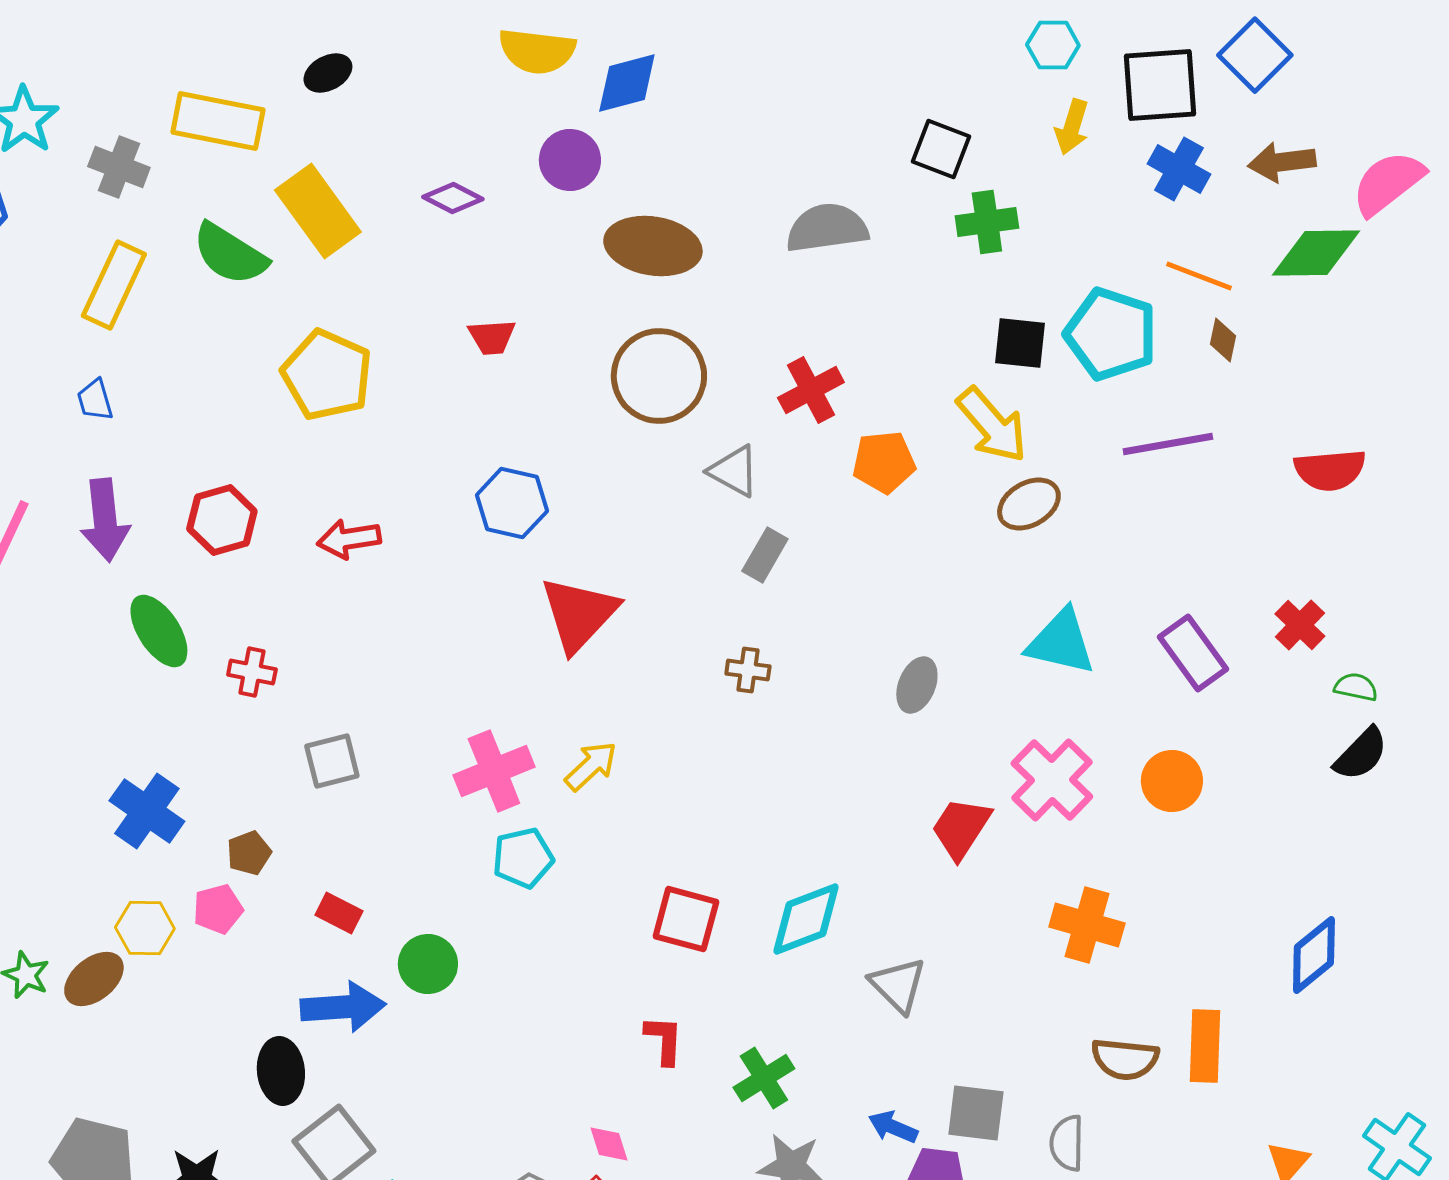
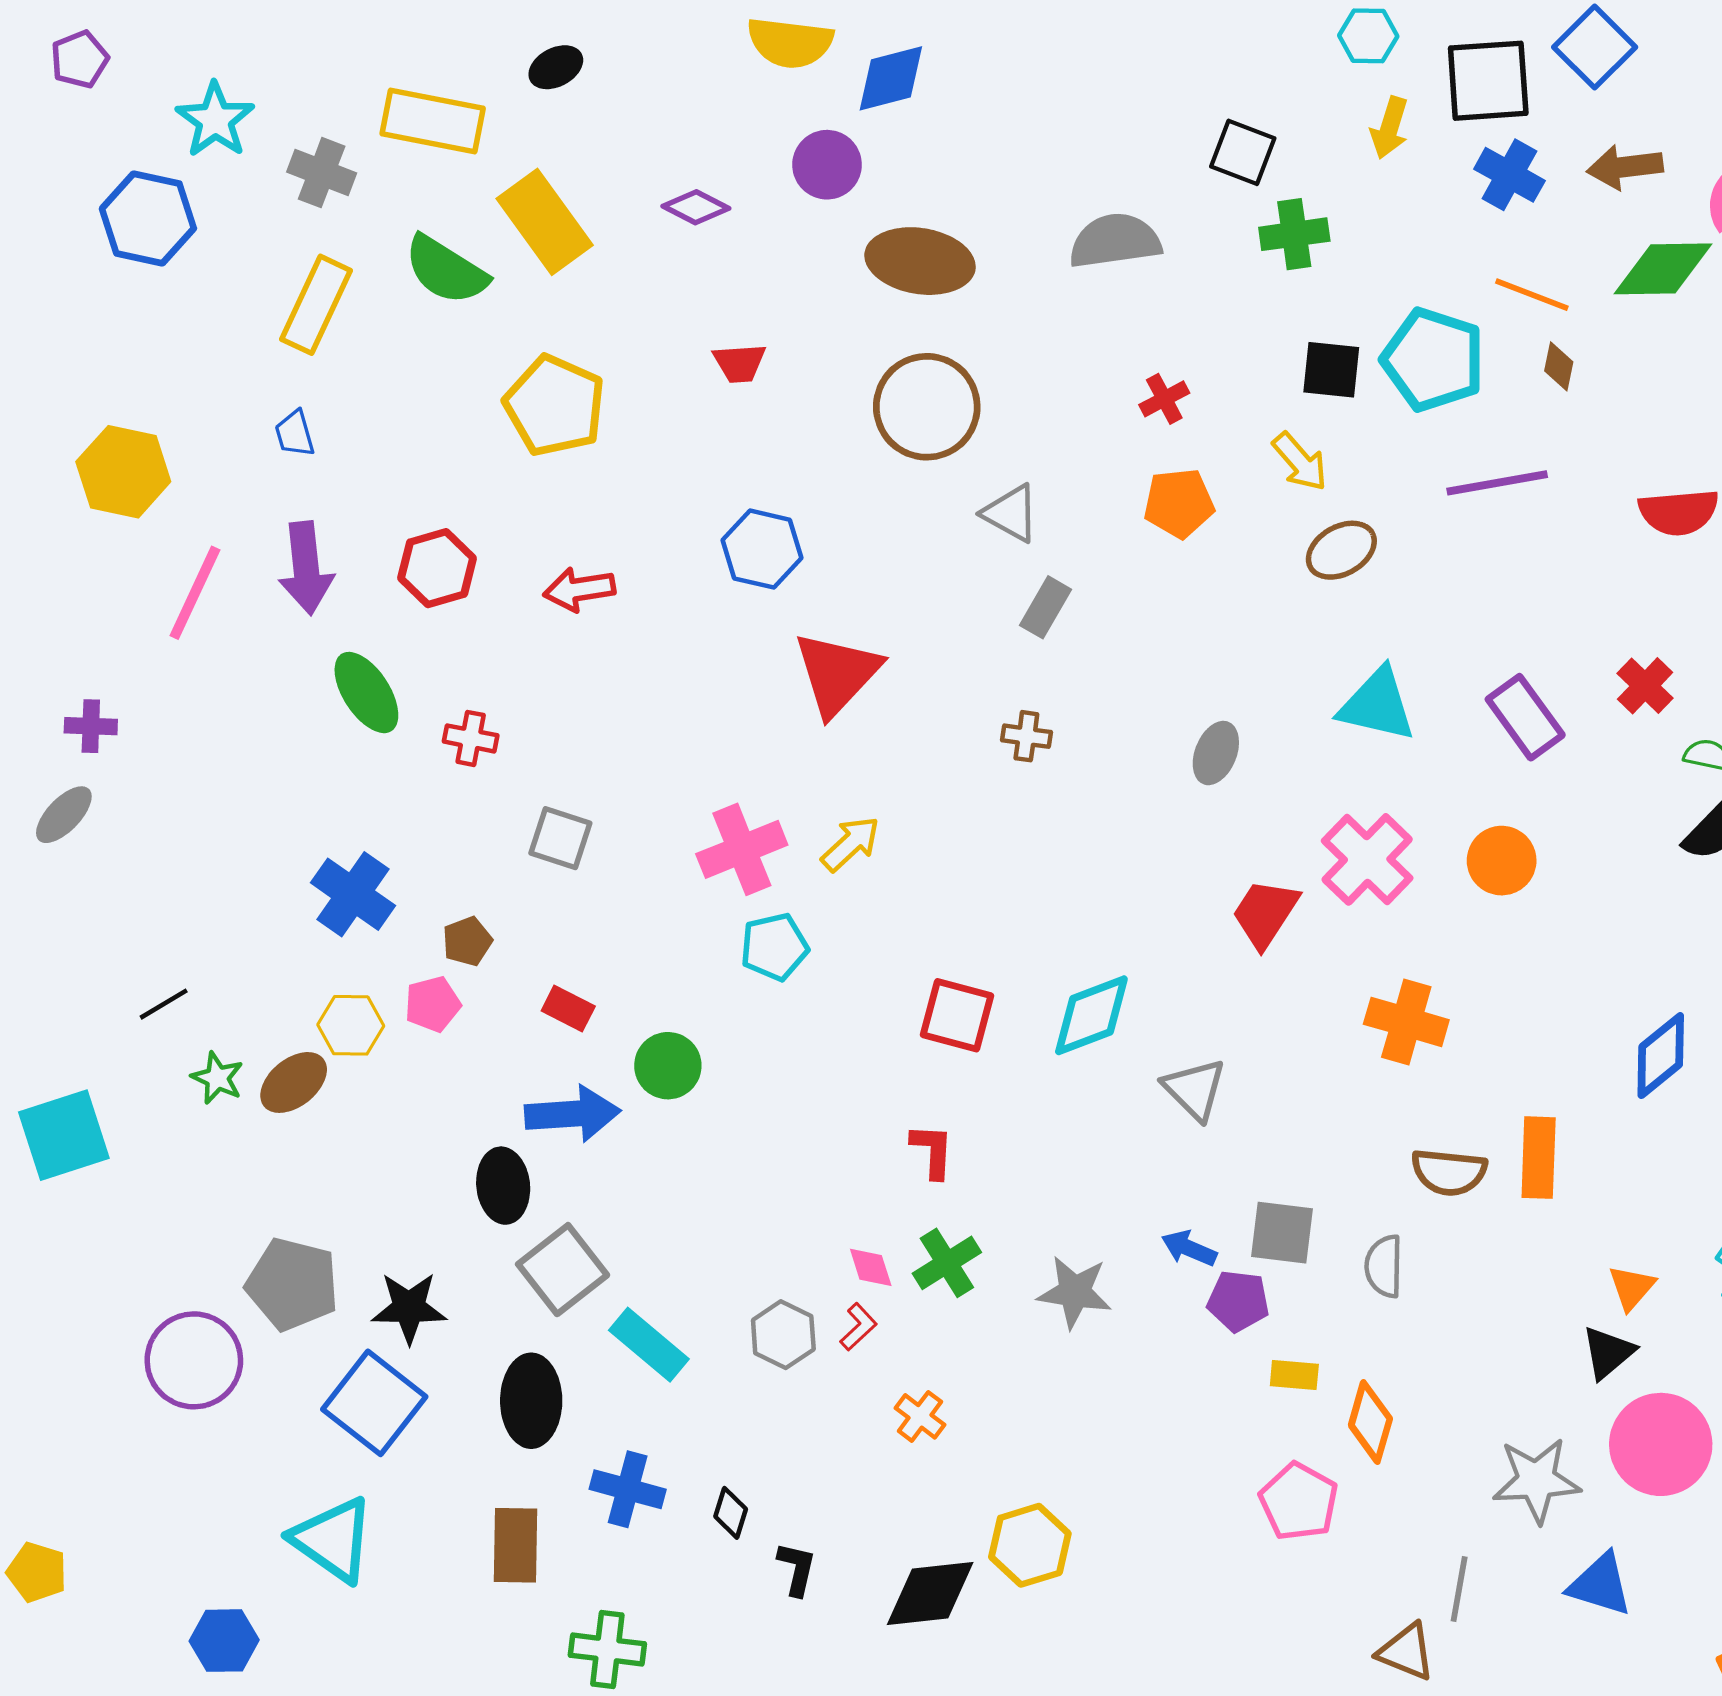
red cross: (811, 390) -> (1164, 399), moved, size x0.7
yellow arrow: (992, 425) -> (1300, 462), size x0.7
gray square: (332, 761) -> (560, 838), turned 32
green cross: (764, 1078) -> (947, 1263), moved

